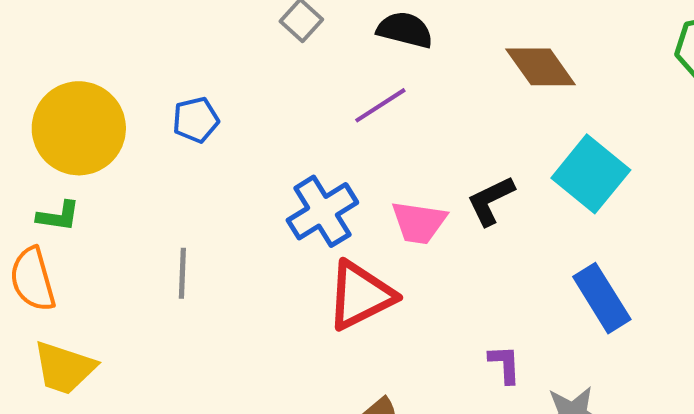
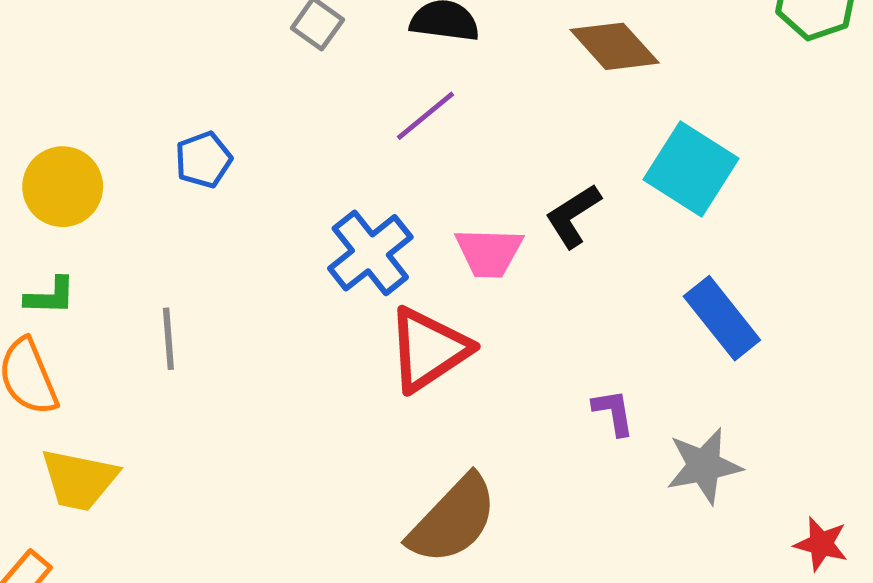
yellow circle: (79, 128) -> (63, 187), size x0.7
gray line: (182, 273) -> (168, 339), moved

